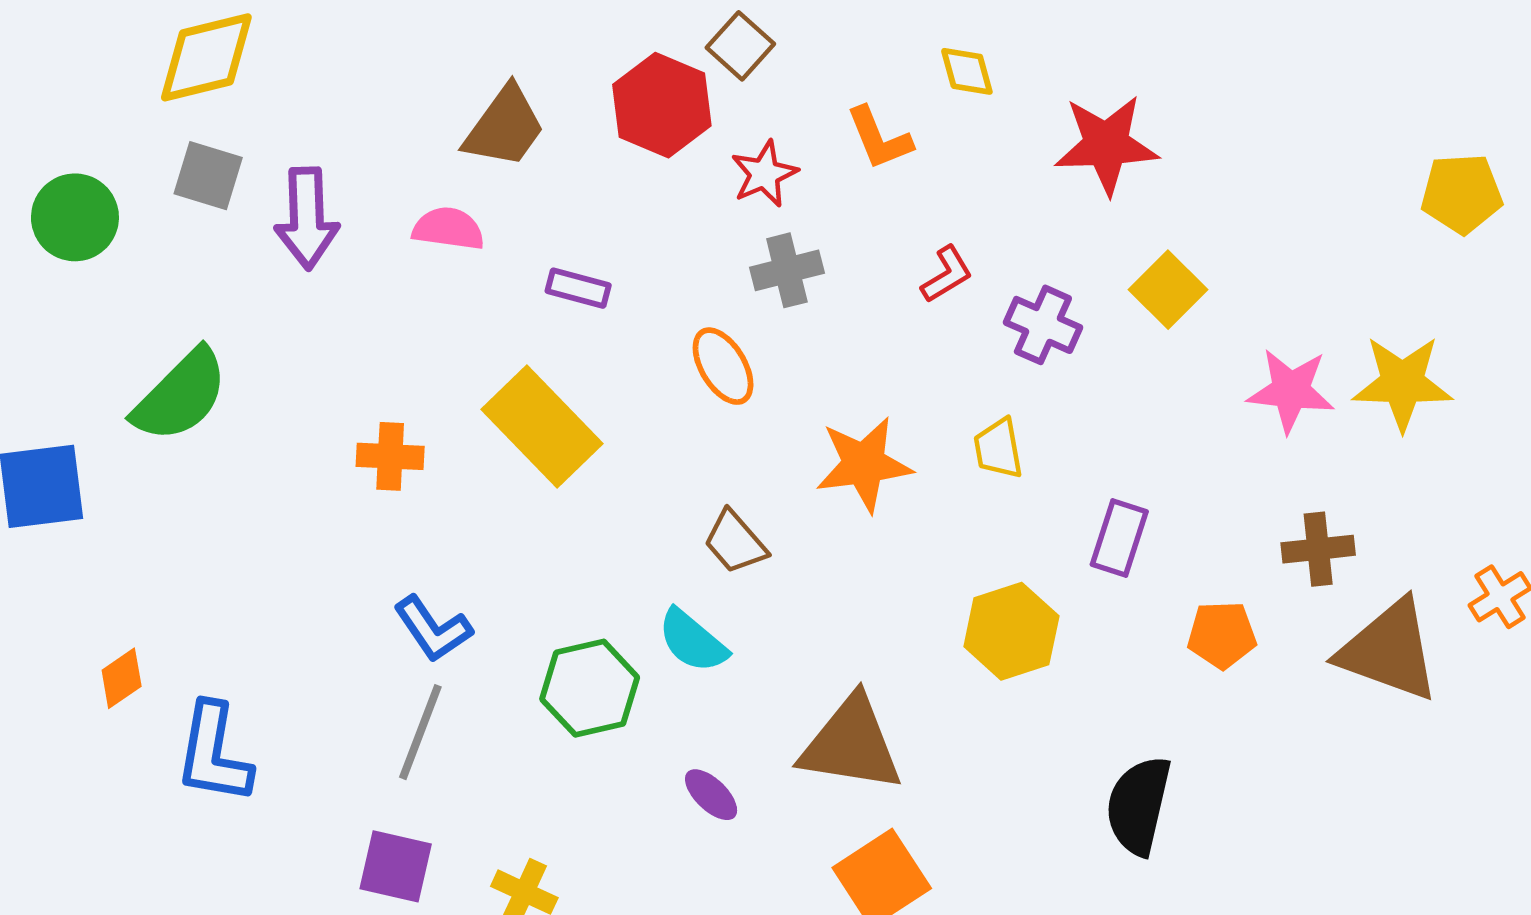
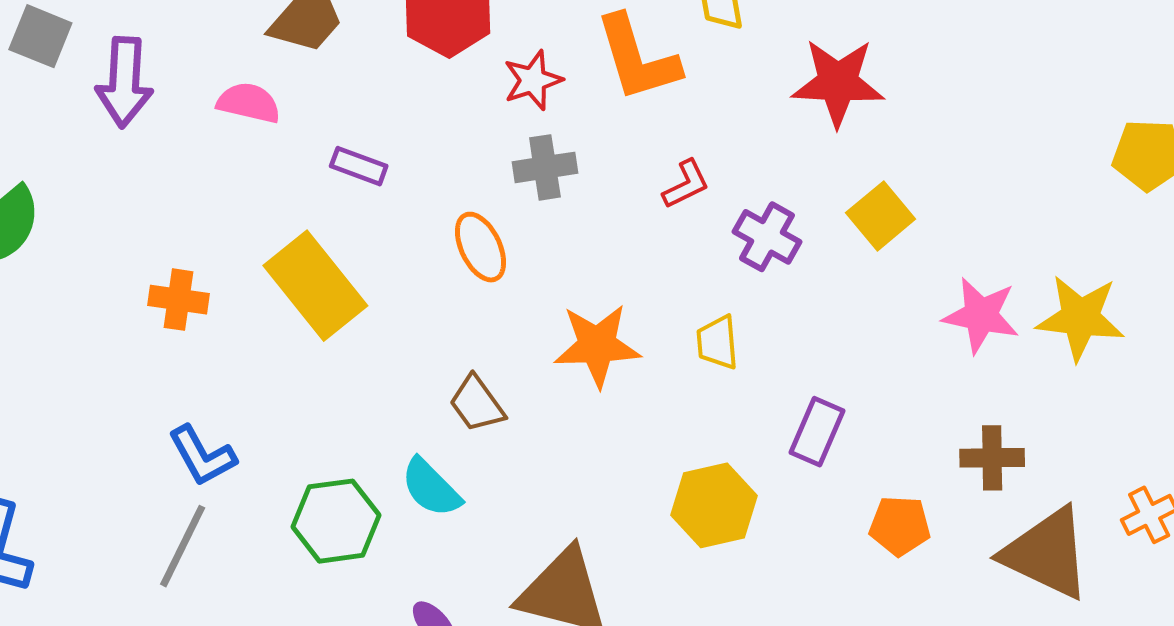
orange L-shape: (879, 138) -> (637, 58), size x1.5

